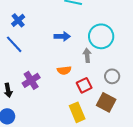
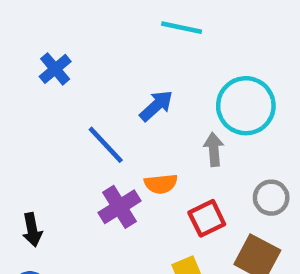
blue arrow: (62, 36) -> (156, 106), turned -42
blue line: (14, 44) -> (106, 145), moved
purple cross: (31, 80) -> (119, 207), moved

